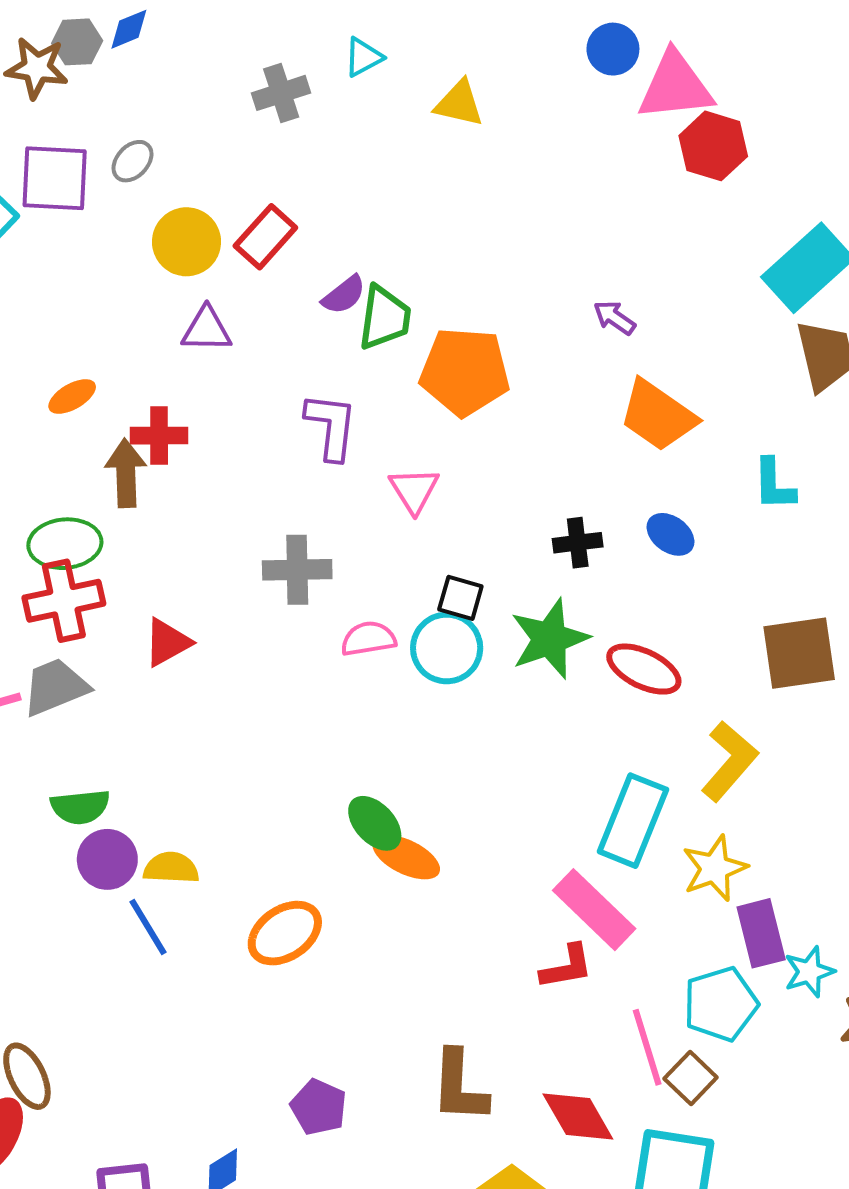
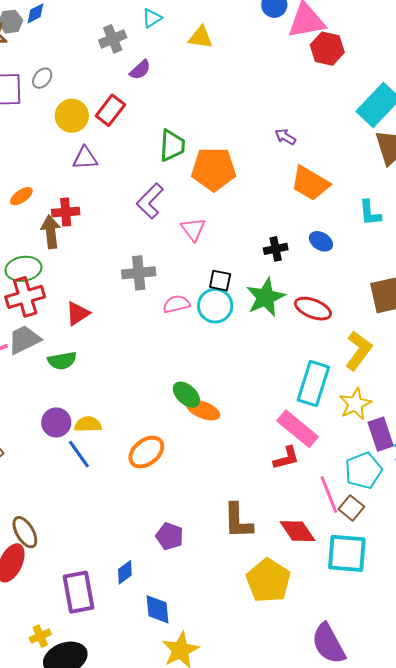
purple semicircle: (344, 295) -> (140, 70), moved
purple L-shape: (331, 426) -> (150, 201), turned -138
green semicircle: (80, 807) -> (62, 361), moved

